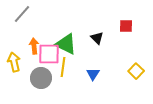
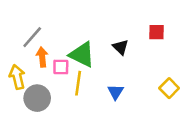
gray line: (22, 14) -> (32, 37), moved
pink square: (49, 54) -> (61, 67), size x0.6
gray circle: (41, 78) -> (37, 98), moved

